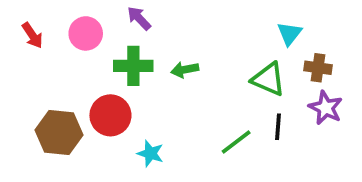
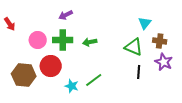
purple arrow: (139, 18) -> (66, 15), turned -72
pink circle: (86, 33) -> (38, 40), moved
green line: (236, 142) -> (94, 80), moved

